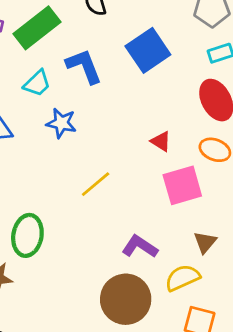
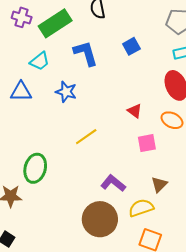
blue square: (148, 50) -> (131, 46), size x0.6
cyan trapezoid: (37, 83) -> (40, 61), moved
pink square: (182, 185) -> (147, 143), size x0.7

